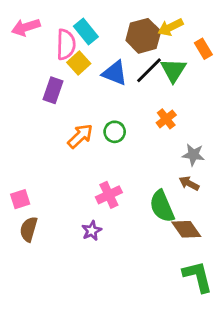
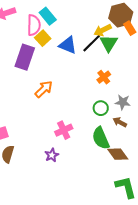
yellow arrow: (170, 27) -> (103, 30), moved
brown hexagon: (143, 36) -> (121, 15), moved
purple rectangle: (53, 90) -> (25, 57), size x1.4
green circle: (115, 132) -> (101, 108), moved

